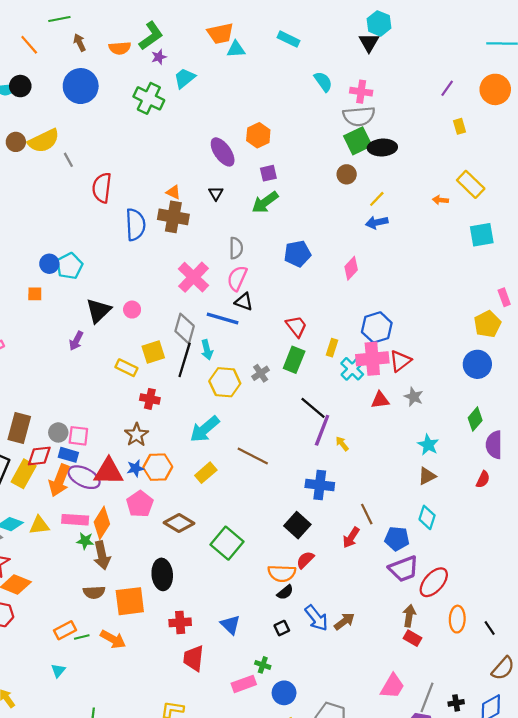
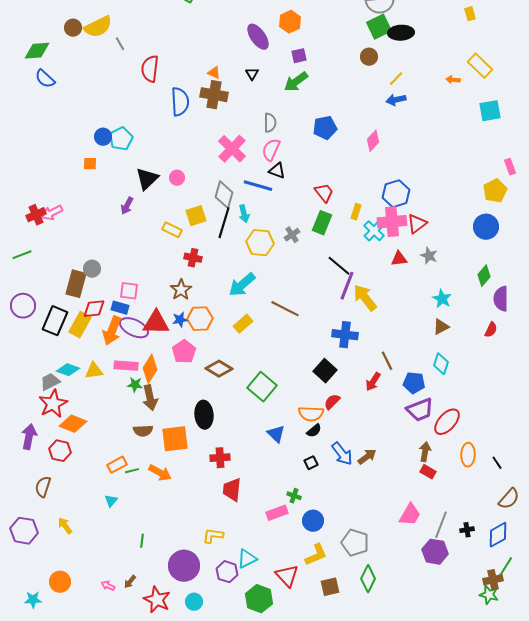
gray circle: (58, 432) -> (92, 269), moved
yellow arrow: (342, 444) -> (365, 298), size x2.0
blue triangle: (230, 625) -> (276, 434), moved

